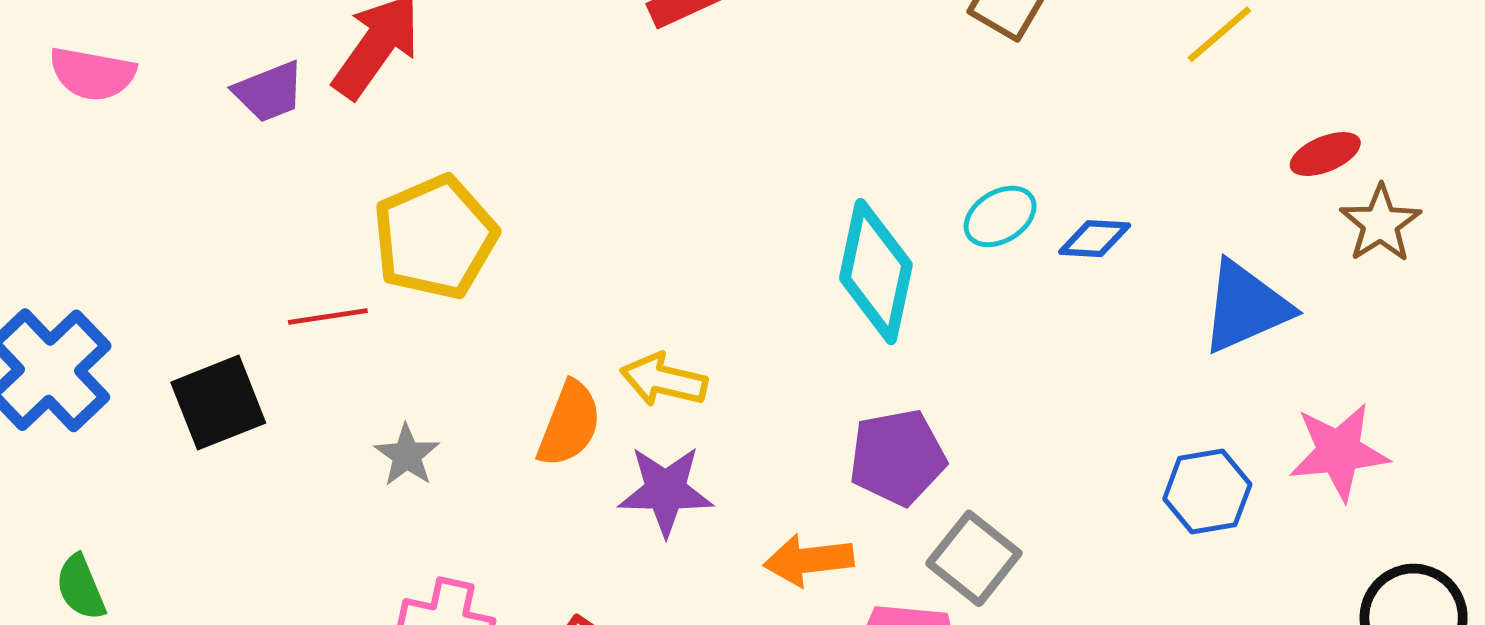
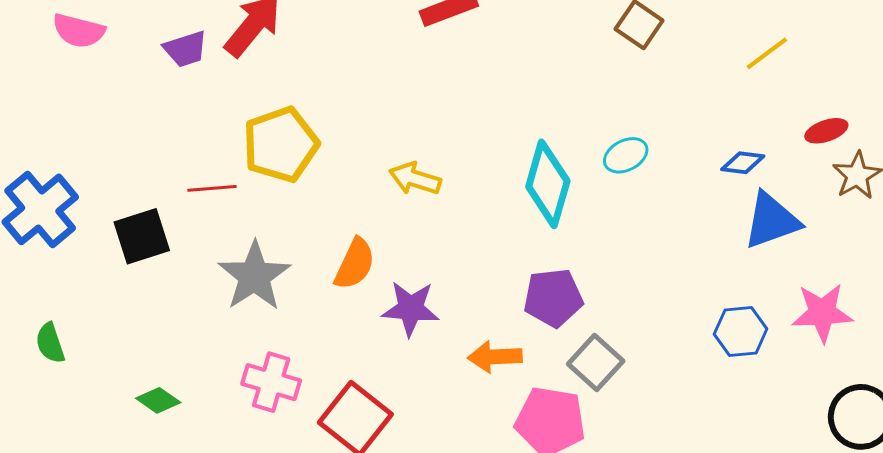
blue diamond: (1095, 239) -> (743, 163), moved
yellow arrow: (664, 380) -> (415, 179), moved
gray star: (407, 455) -> (254, 276), size x1.8

